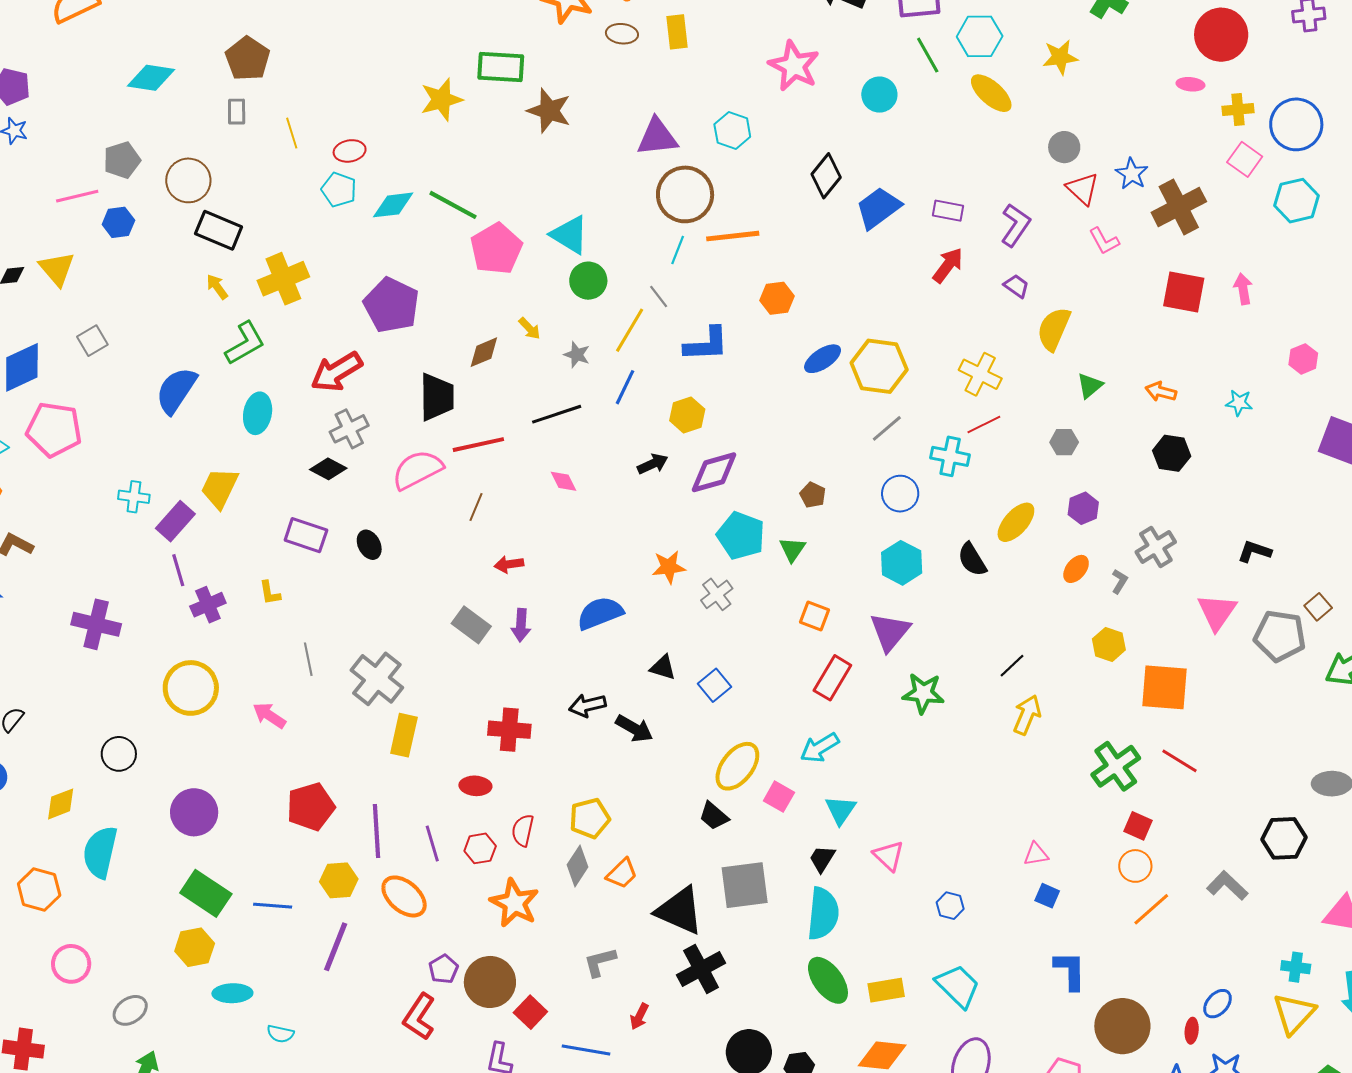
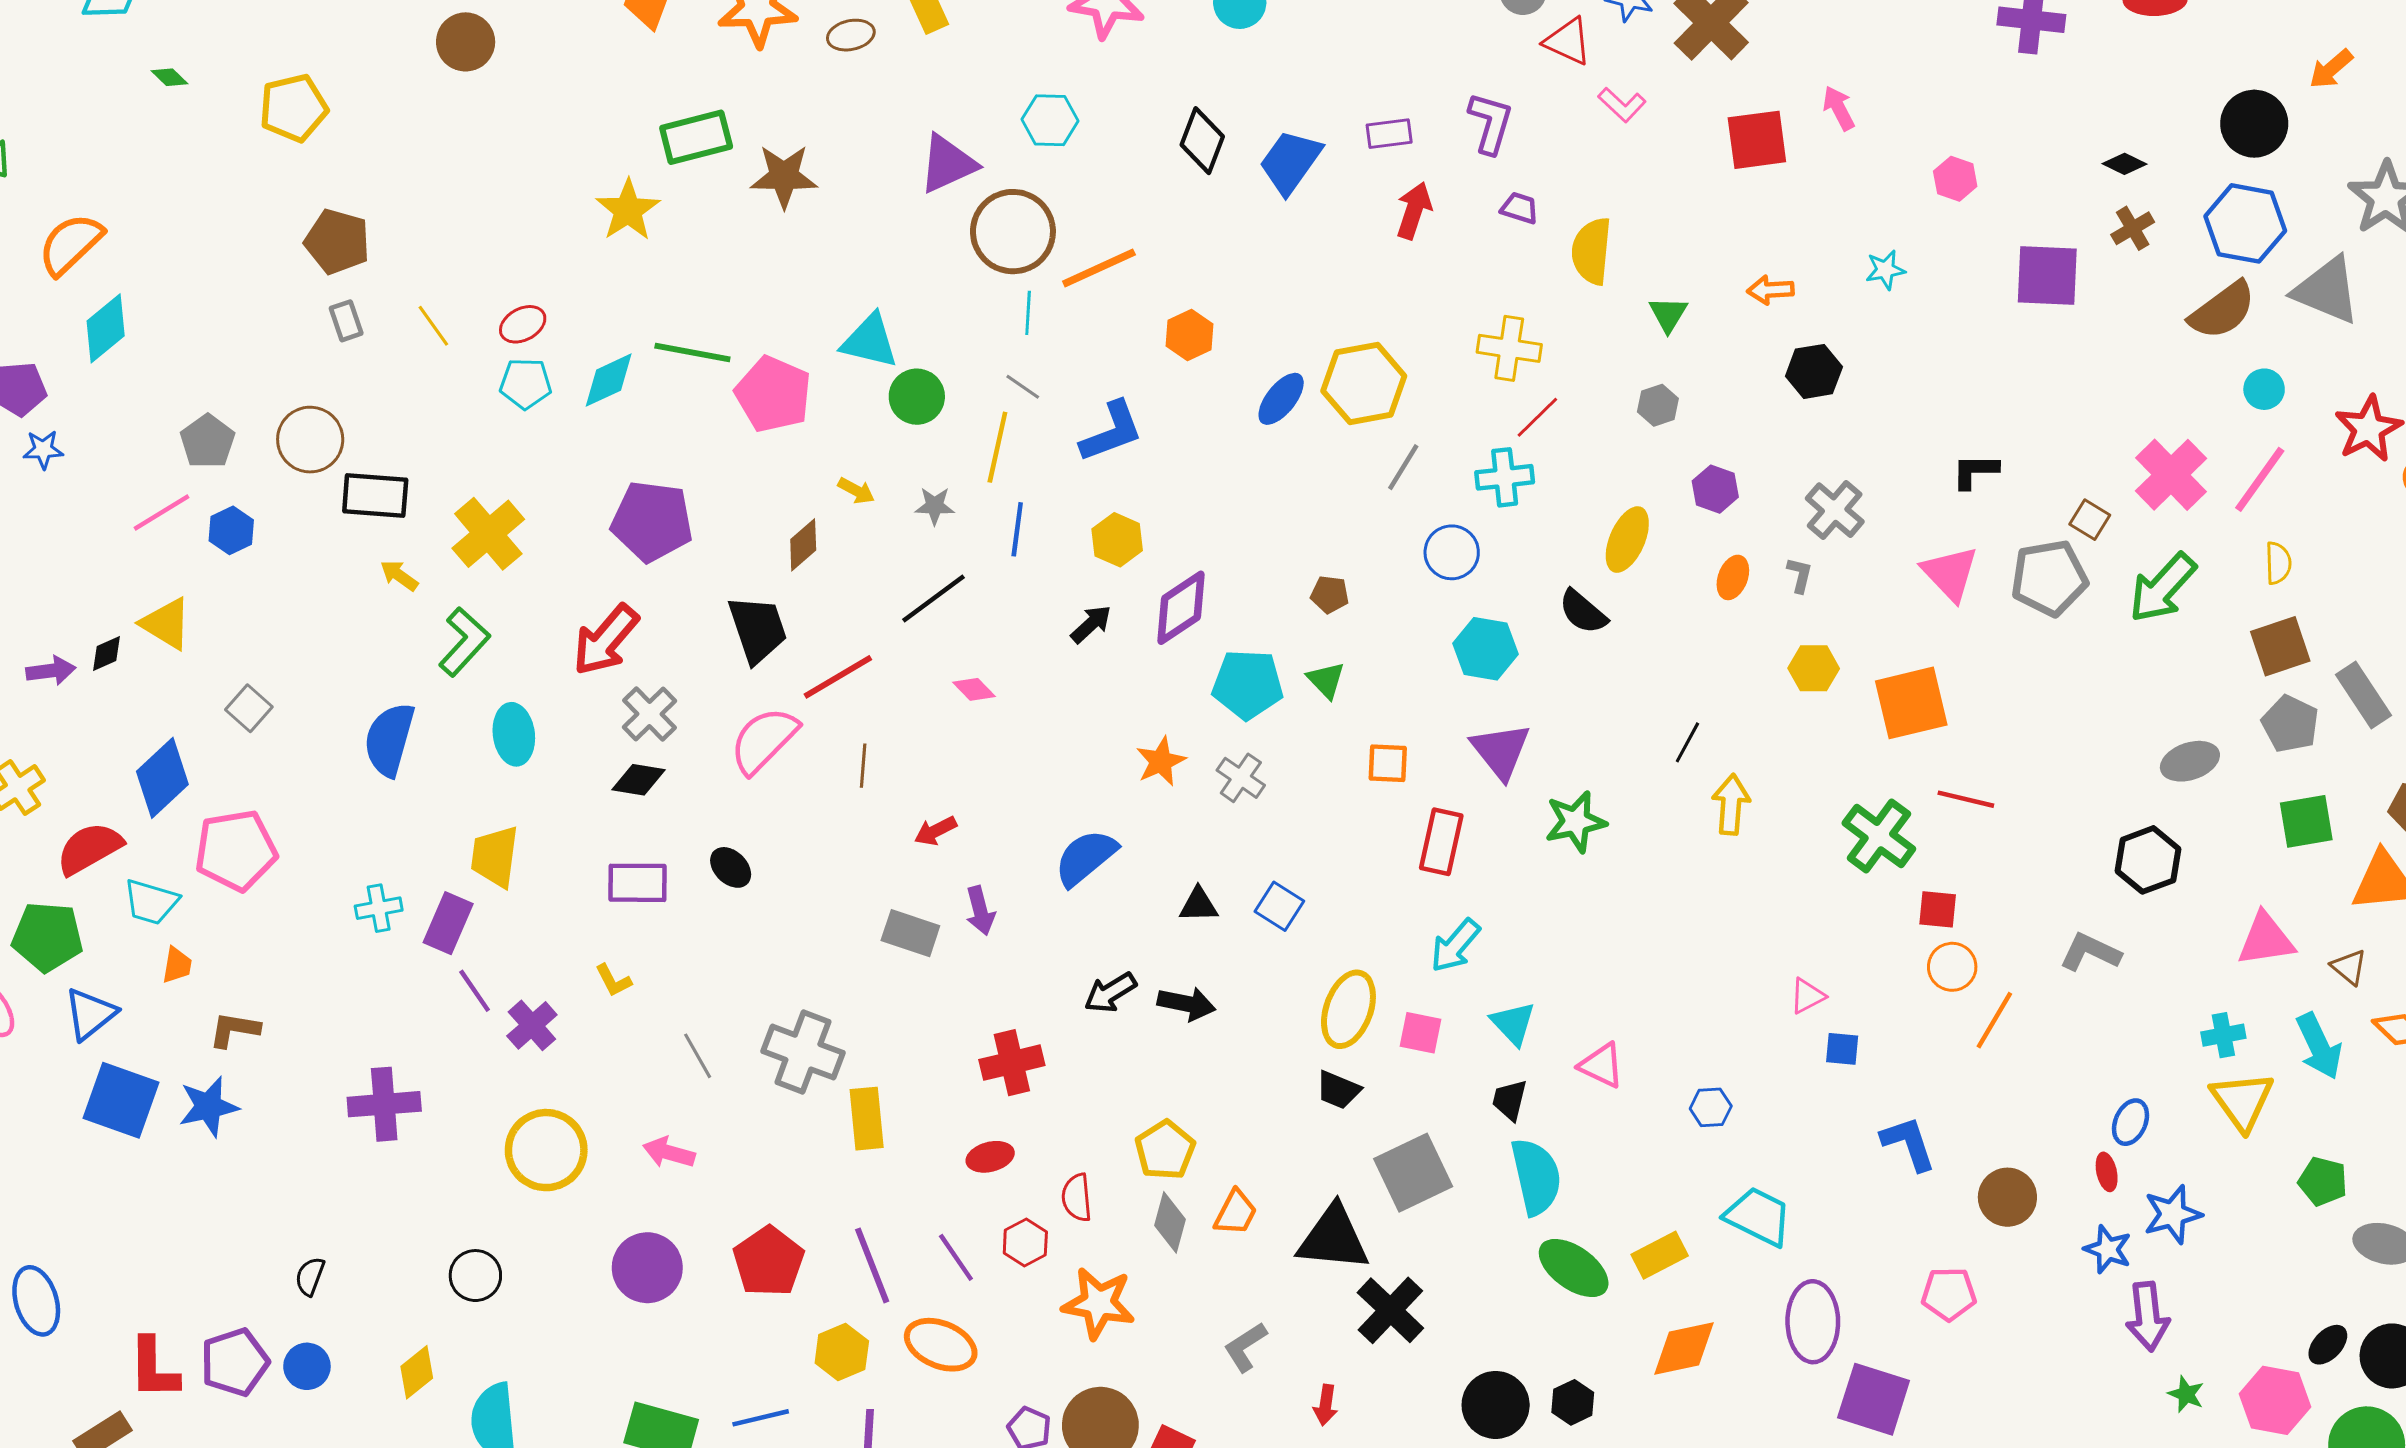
cyan diamond: (151, 78) -> (106, 328), moved, turned -30
purple circle: (194, 812) -> (647, 1268), moved
brown circle: (1122, 1026) -> (2007, 1197), size x0.7

